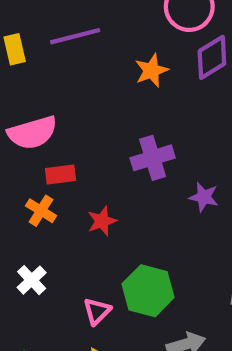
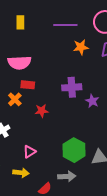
purple line: (75, 36) -> (65, 25), moved
purple star: (204, 197) -> (92, 101), moved
green hexagon: (148, 291) -> (74, 150), moved

